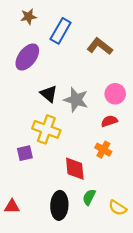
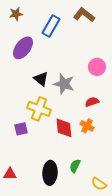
brown star: (28, 17) -> (16, 14), moved
brown L-shape: (100, 46) -> (84, 15), moved
pink circle: (115, 94) -> (97, 67), moved
red diamond: (75, 169) -> (64, 128), moved
yellow semicircle: (118, 208) -> (99, 184), moved

